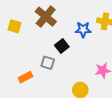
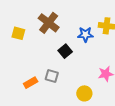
gray square: (48, 63) -> (52, 76), moved

